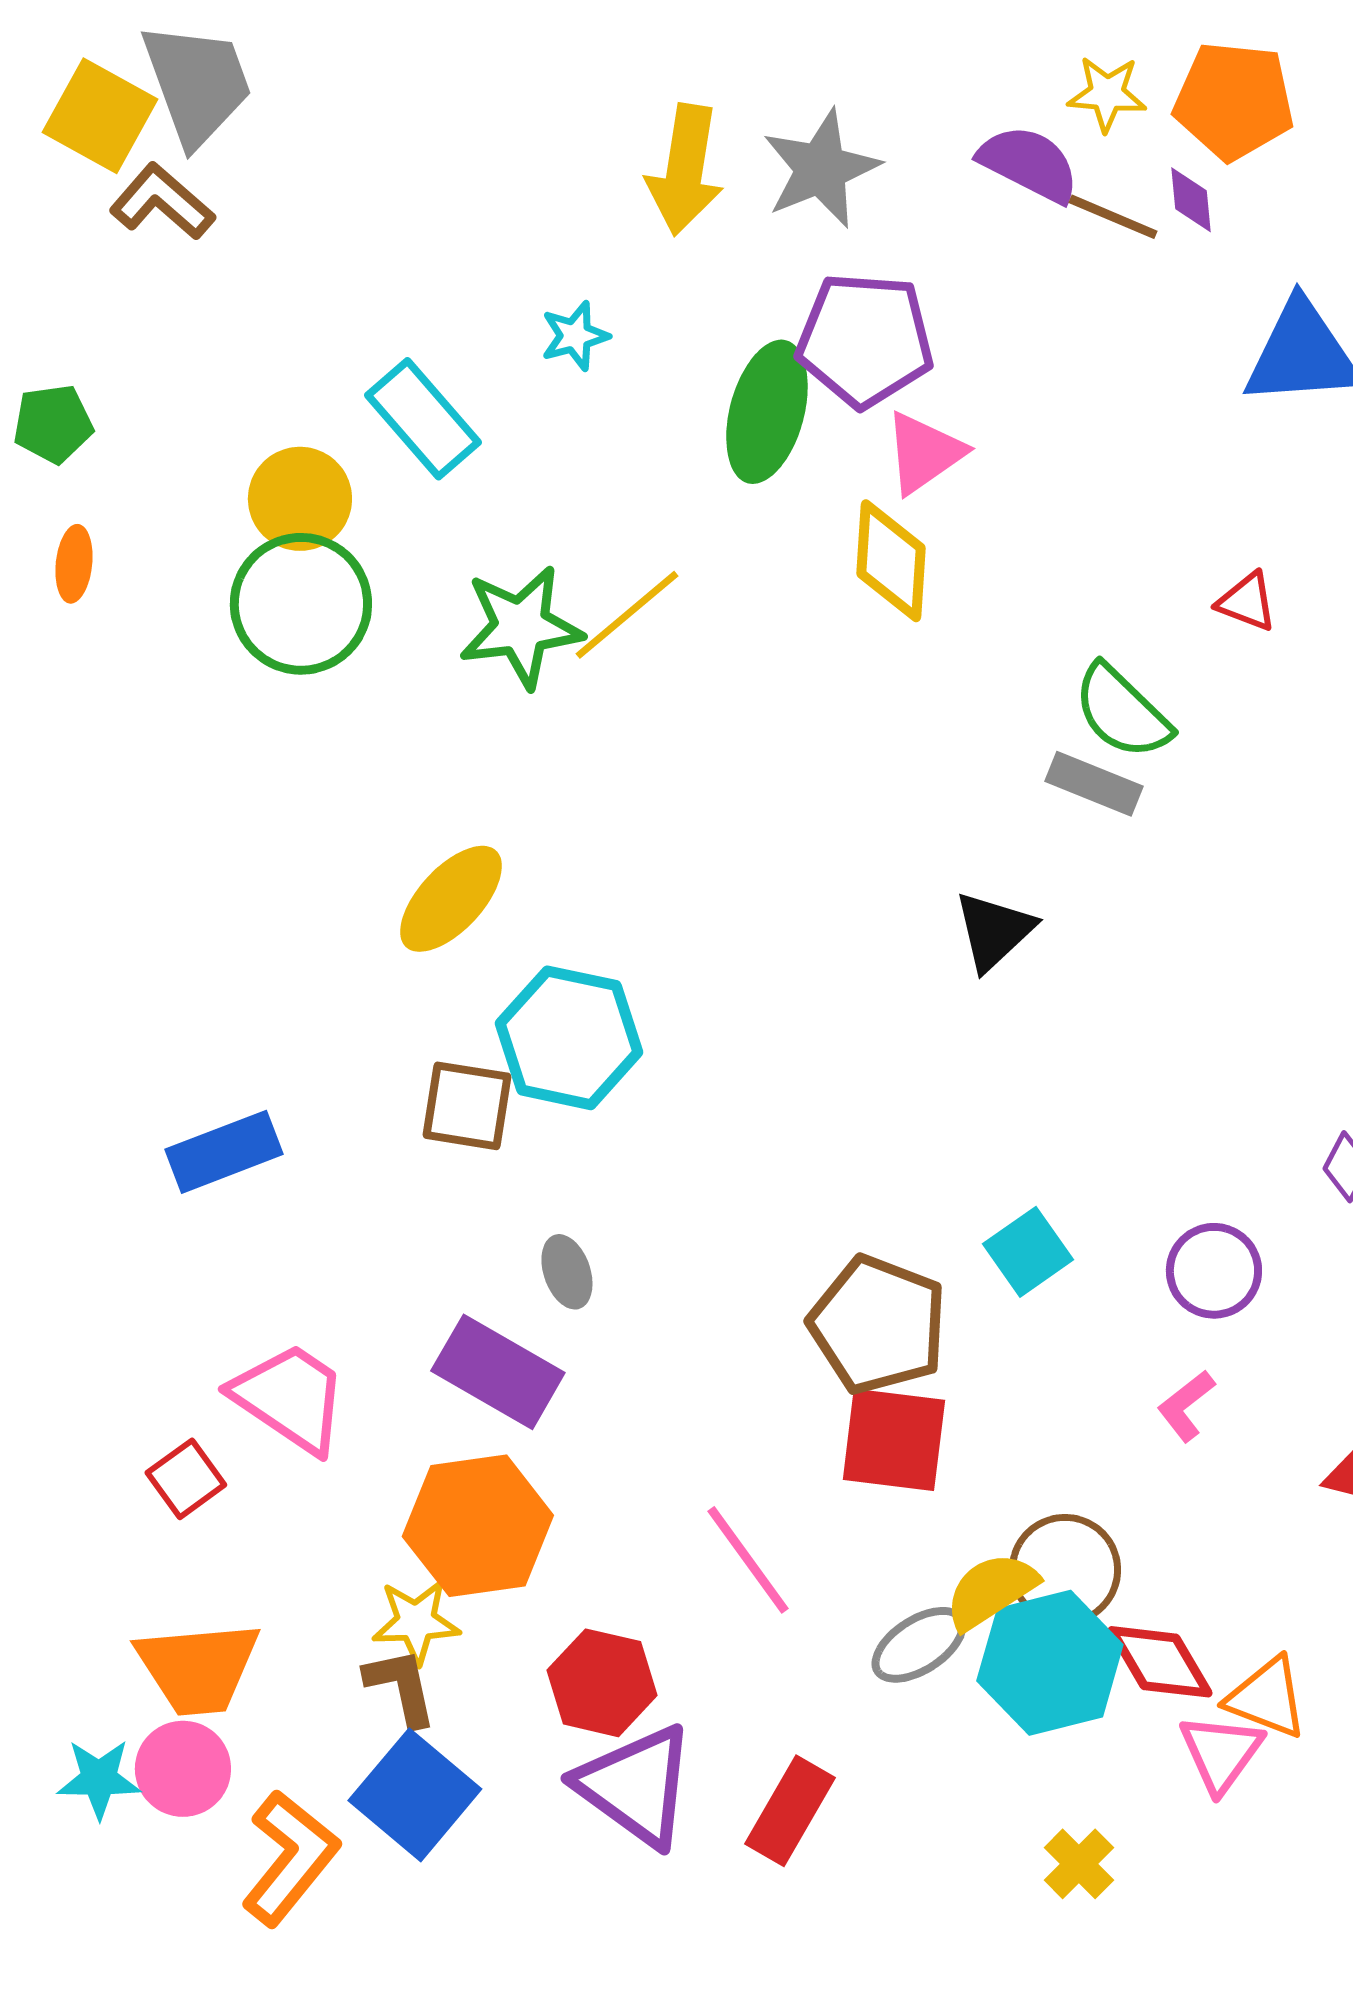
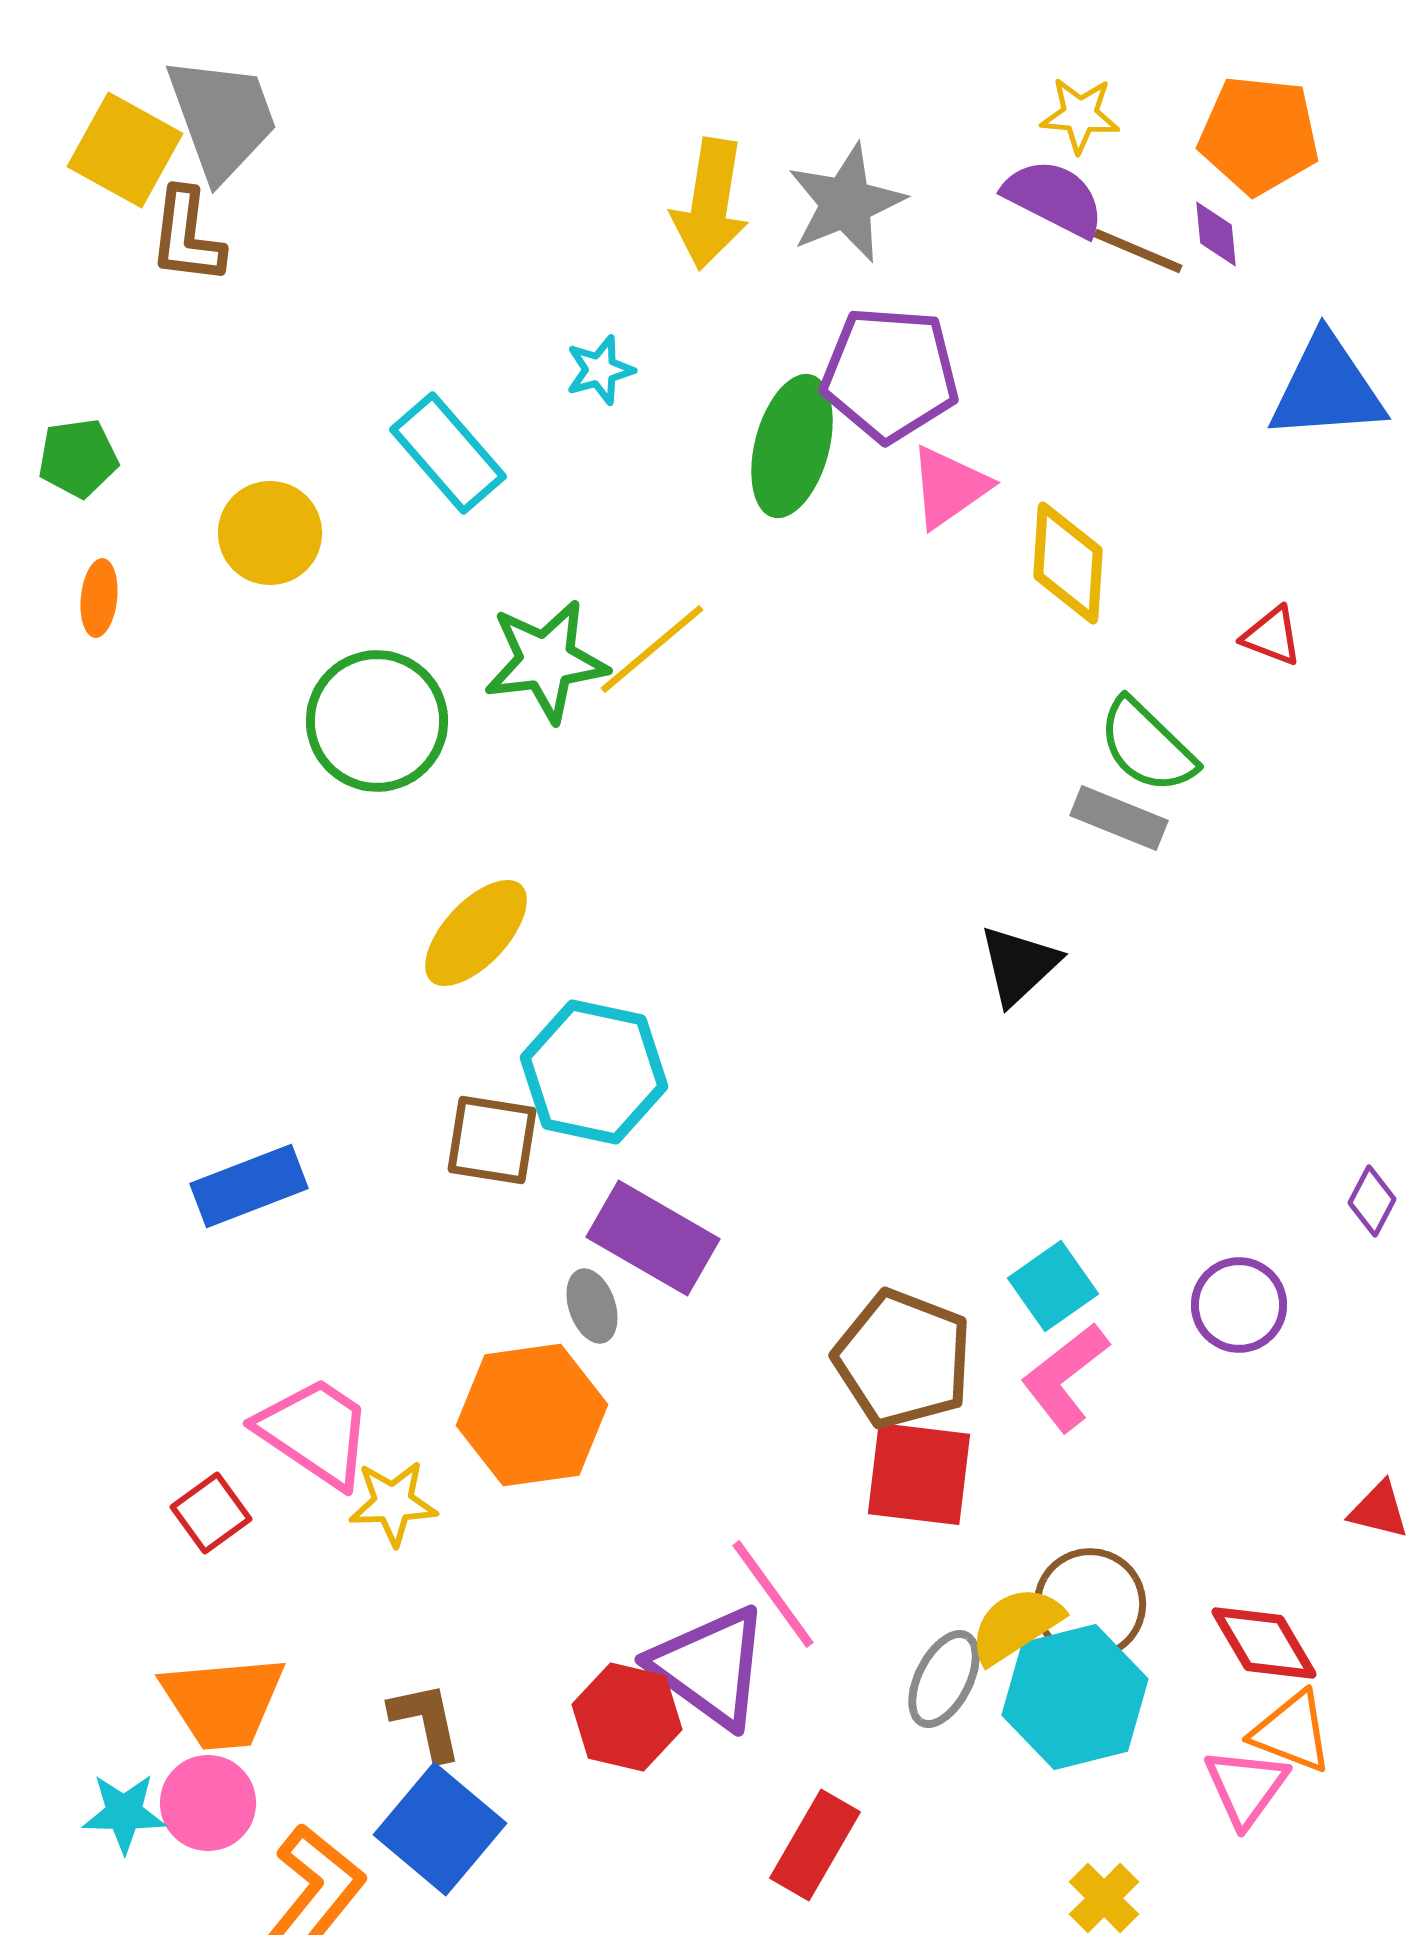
yellow star: (1107, 94) -> (1080, 115), moved
brown L-shape: (162, 202) -> (187, 236), turned -124
yellow circle: (300, 499) -> (270, 533), moved
yellow diamond: (891, 561) -> (1068, 563), moved
green circle: (301, 604) -> (377, 721), moved
purple rectangle: (498, 1372) -> (653, 1238), moved
pink L-shape: (1186, 1406) -> (1065, 1377), moved, size x1.5
orange hexagon: (478, 1526) -> (532, 1415), moved
yellow star: (416, 1622) -> (393, 1503), moved
gray ellipse: (919, 1645) -> (944, 1679), turned -30
red diamond: (1160, 1662) -> (1264, 1643), moved
purple triangle: (636, 1786) -> (710, 1667), moved

